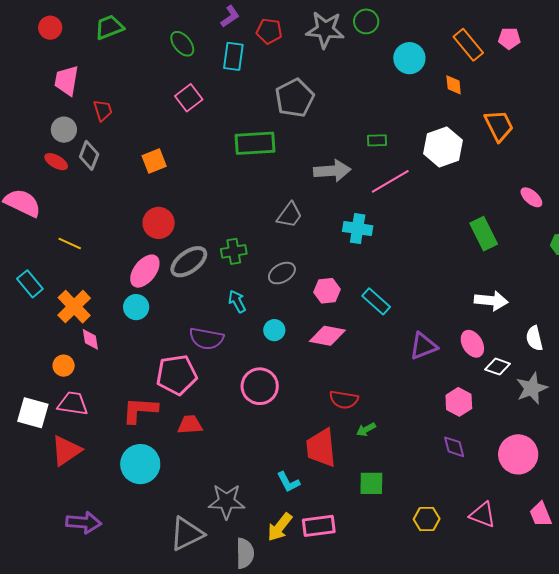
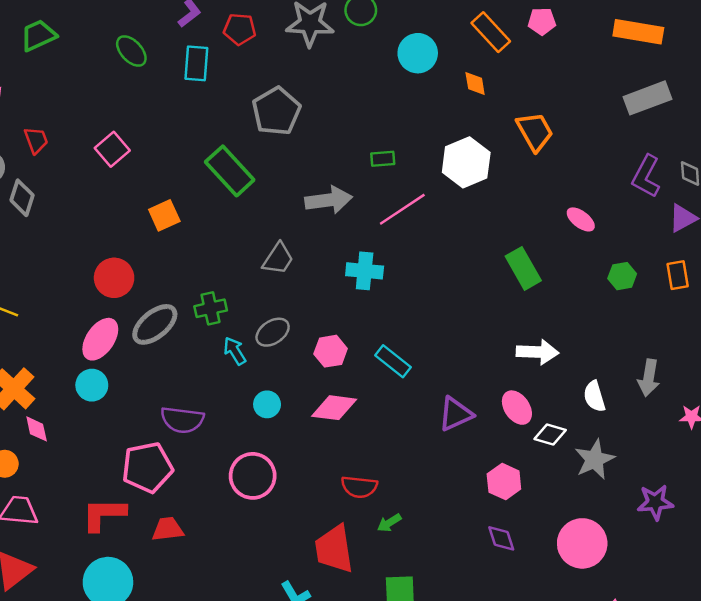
pink square: (189, 98) -> (112, 149), moved
green rectangle: (255, 143) -> (230, 171), turned 54
orange square: (154, 161) -> (164, 215), moved
cyan arrow: (237, 301) -> (235, 351), moved

